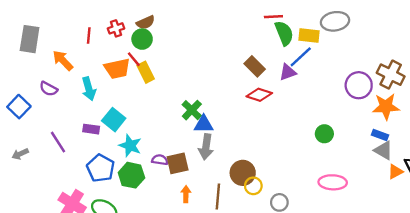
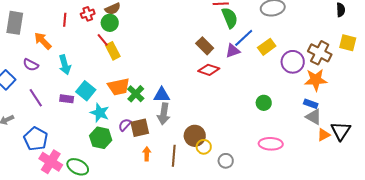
yellow rectangle: (309, 36) -> (267, 47), moved, turned -42
orange trapezoid: (117, 69) -> (119, 87), moved
green cross: (192, 110) -> (136, 94), moved
purple line: (58, 142) -> (36, 98), moved
purple semicircle: (160, 160) -> (125, 125), turned -56
blue pentagon: (101, 168) -> (36, 139), moved

